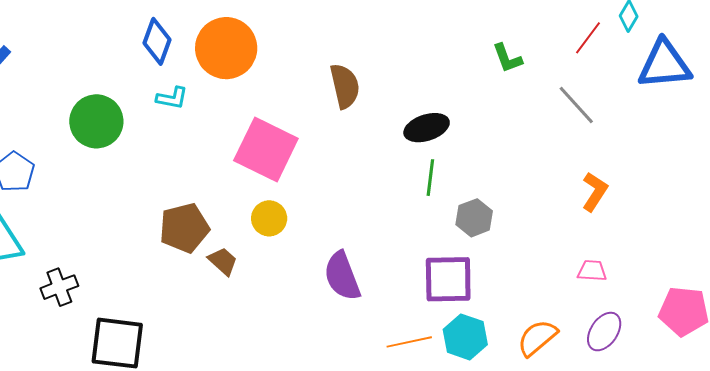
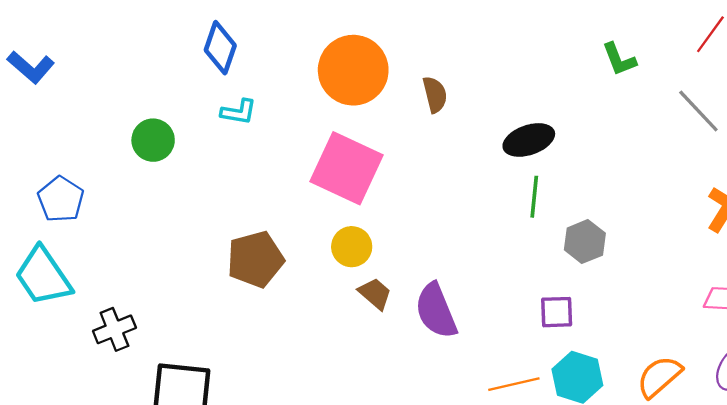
orange circle: (226, 48) -> (353, 70), moved
brown semicircle: (345, 86) -> (435, 94), size x0.7
green circle: (96, 121) -> (153, 140), size x0.7
brown trapezoid: (223, 261) -> (375, 294), moved
purple square: (448, 279) -> (557, 312), size x0.6

